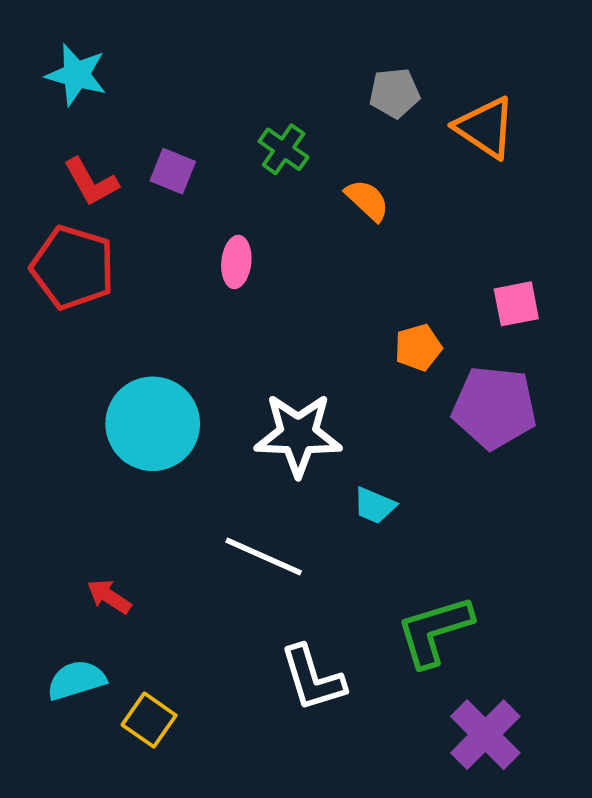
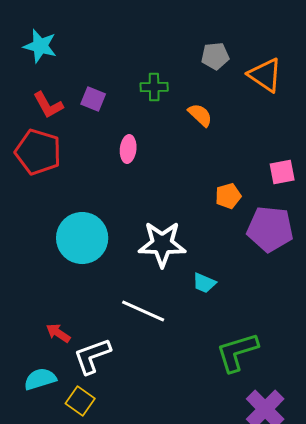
green cross: (284, 149) -> (154, 87), turned -36
white L-shape: (313, 678) -> (92, 356), moved, turned 87

